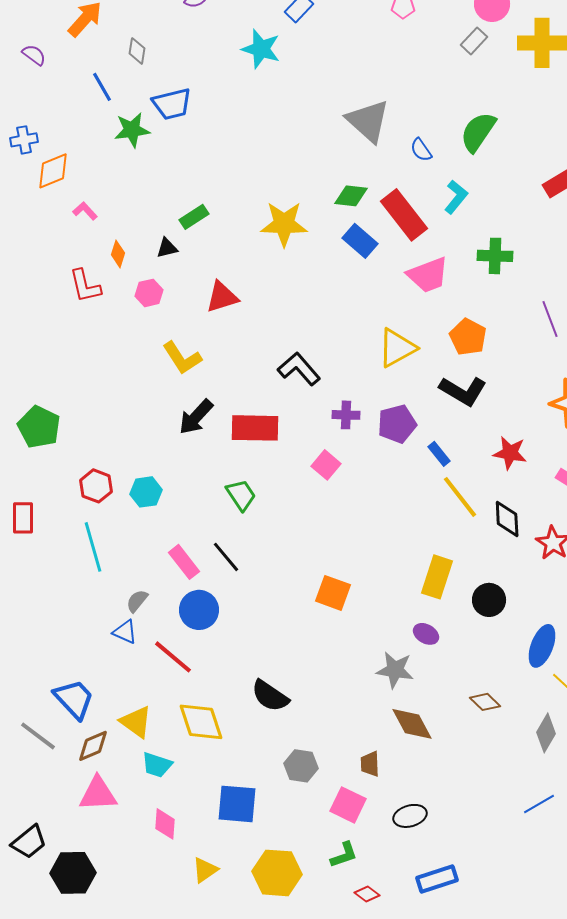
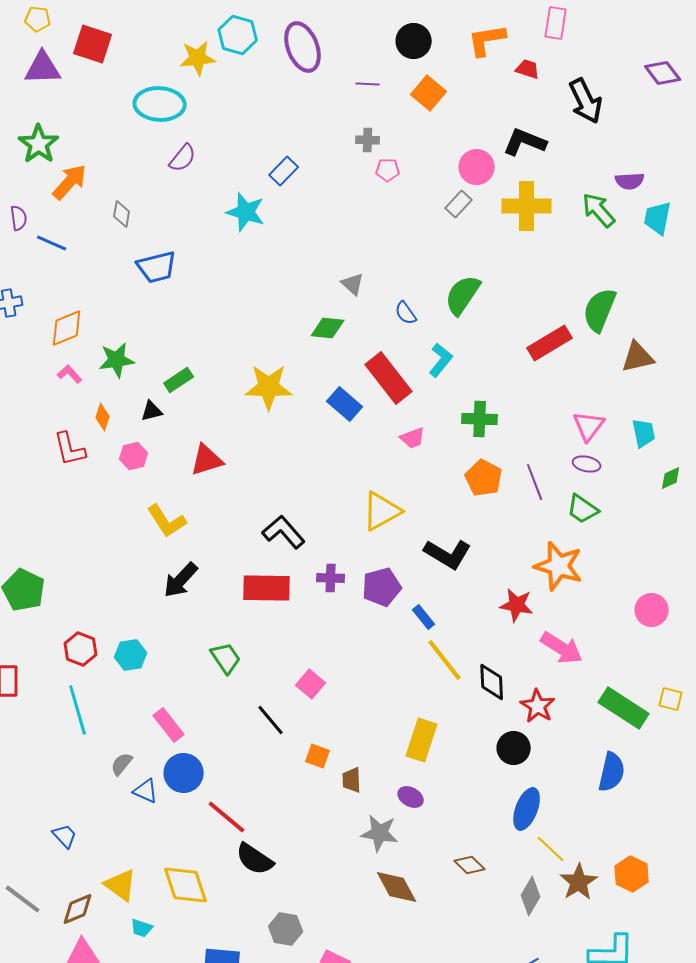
purple semicircle: (34, 55) -> (19, 218), turned 45
blue line: (102, 87) -> (52, 243), moved, turned -36
gray triangle: (368, 121) -> (353, 284), size x0.5
green star: (132, 130) -> (117, 360), moved
orange diamond: (53, 171) -> (67, 328), moved
green diamond: (351, 196) -> (328, 328), moved
pink trapezoid: (428, 275) -> (413, 438), size x0.6
orange pentagon: (468, 337) -> (484, 478), moved
red rectangle: (255, 428) -> (267, 588), moved
red star: (510, 453) -> (517, 605), moved
pink square: (326, 465) -> (311, 684), moved
black line: (226, 557) -> (271, 720), moved
orange square: (333, 593) -> (318, 756), size x0.7
black circle: (489, 600) -> (514, 748), moved
blue triangle: (125, 632) -> (146, 791), moved
red line: (173, 657) -> (227, 817), moved
blue trapezoid: (74, 699) -> (65, 836), moved, size x0.6
brown trapezoid: (370, 764) -> (352, 780), moved
cyan trapezoid: (157, 765) -> (142, 928), size x0.7

